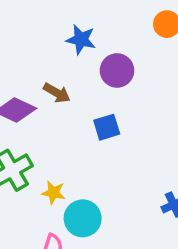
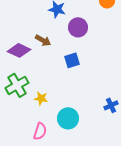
cyan circle: (83, 218) -> (68, 118), moved

